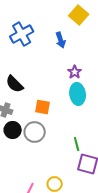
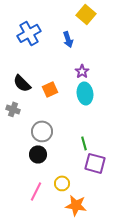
orange square: (43, 107) -> (50, 89), moved, turned -35
black circle: (13, 130) -> (38, 154), moved

